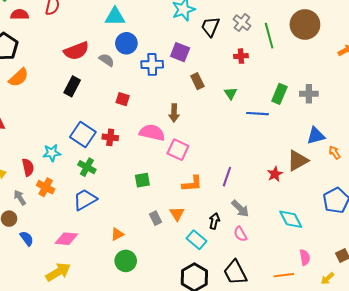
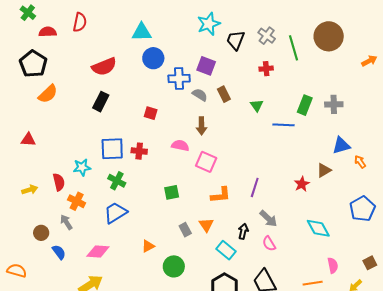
gray semicircle: (107, 60) -> (200, 95), moved
pink semicircle: (152, 133) -> (180, 146), size x0.7
blue square: (83, 134) -> (112, 149), turned -35
brown triangle: (298, 161) -> (324, 170), size x0.7
gray arrow: (20, 198) -> (66, 222), moved
green circle: (126, 261) -> (174, 266), moved

